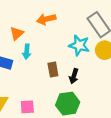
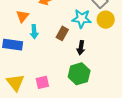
brown rectangle: (53, 70) -> (62, 33), moved, turned 48

